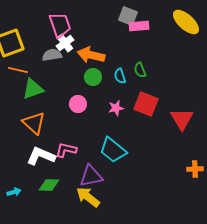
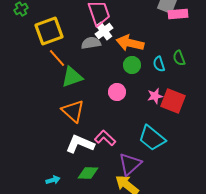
orange line: (18, 70) -> (57, 58), turned 36
red square: (146, 104) -> (173, 101), moved
pink L-shape: (66, 150) -> (105, 138), turned 30
purple triangle: (91, 176) -> (130, 164), turned -30

